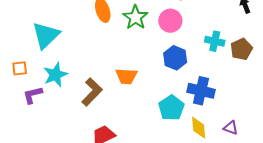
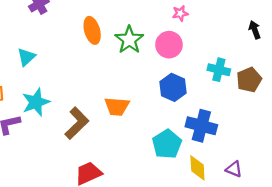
cyan triangle: (46, 35) -> (26, 57), size x0.6

